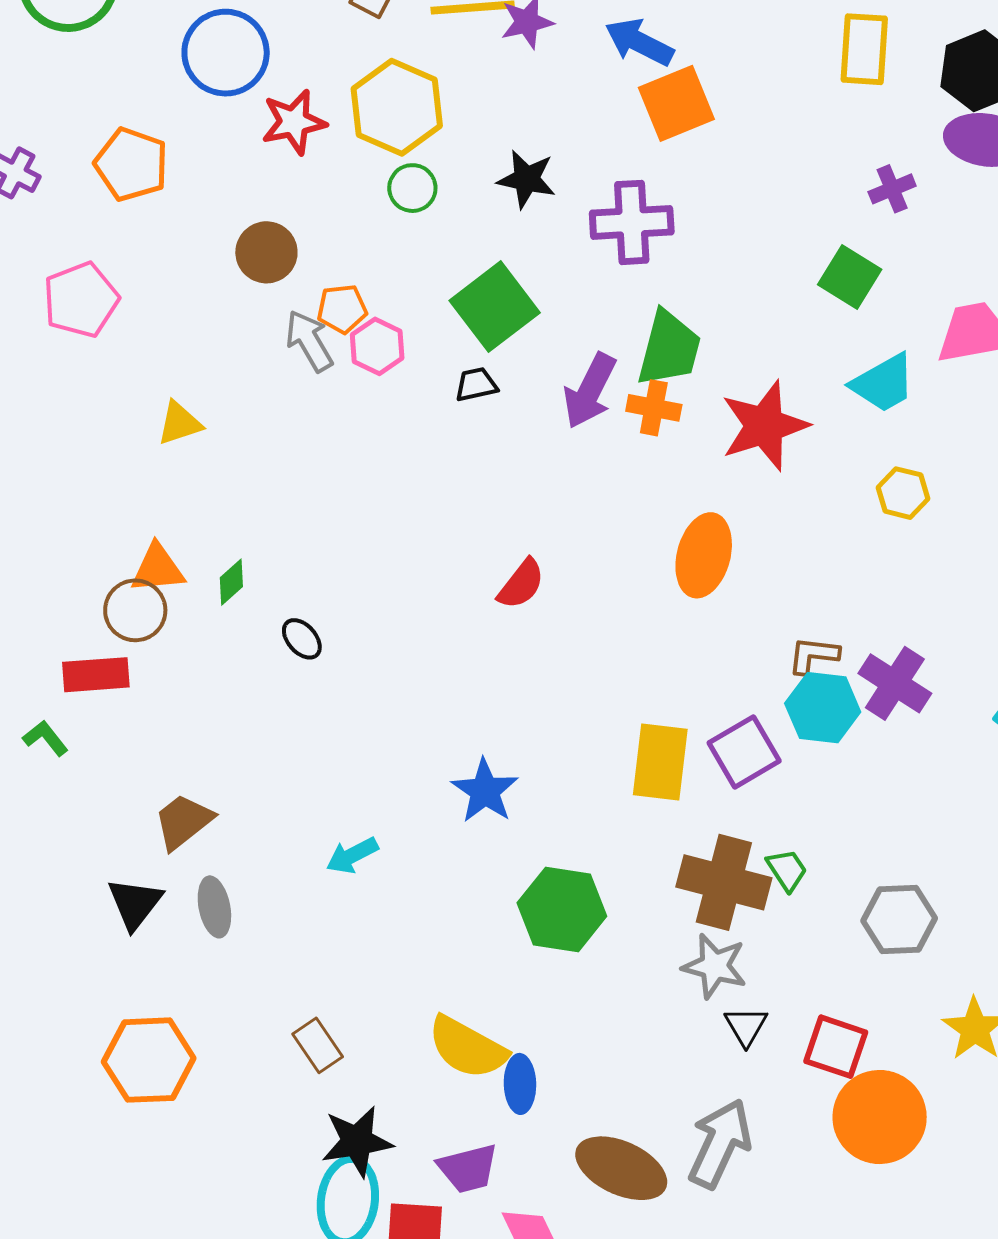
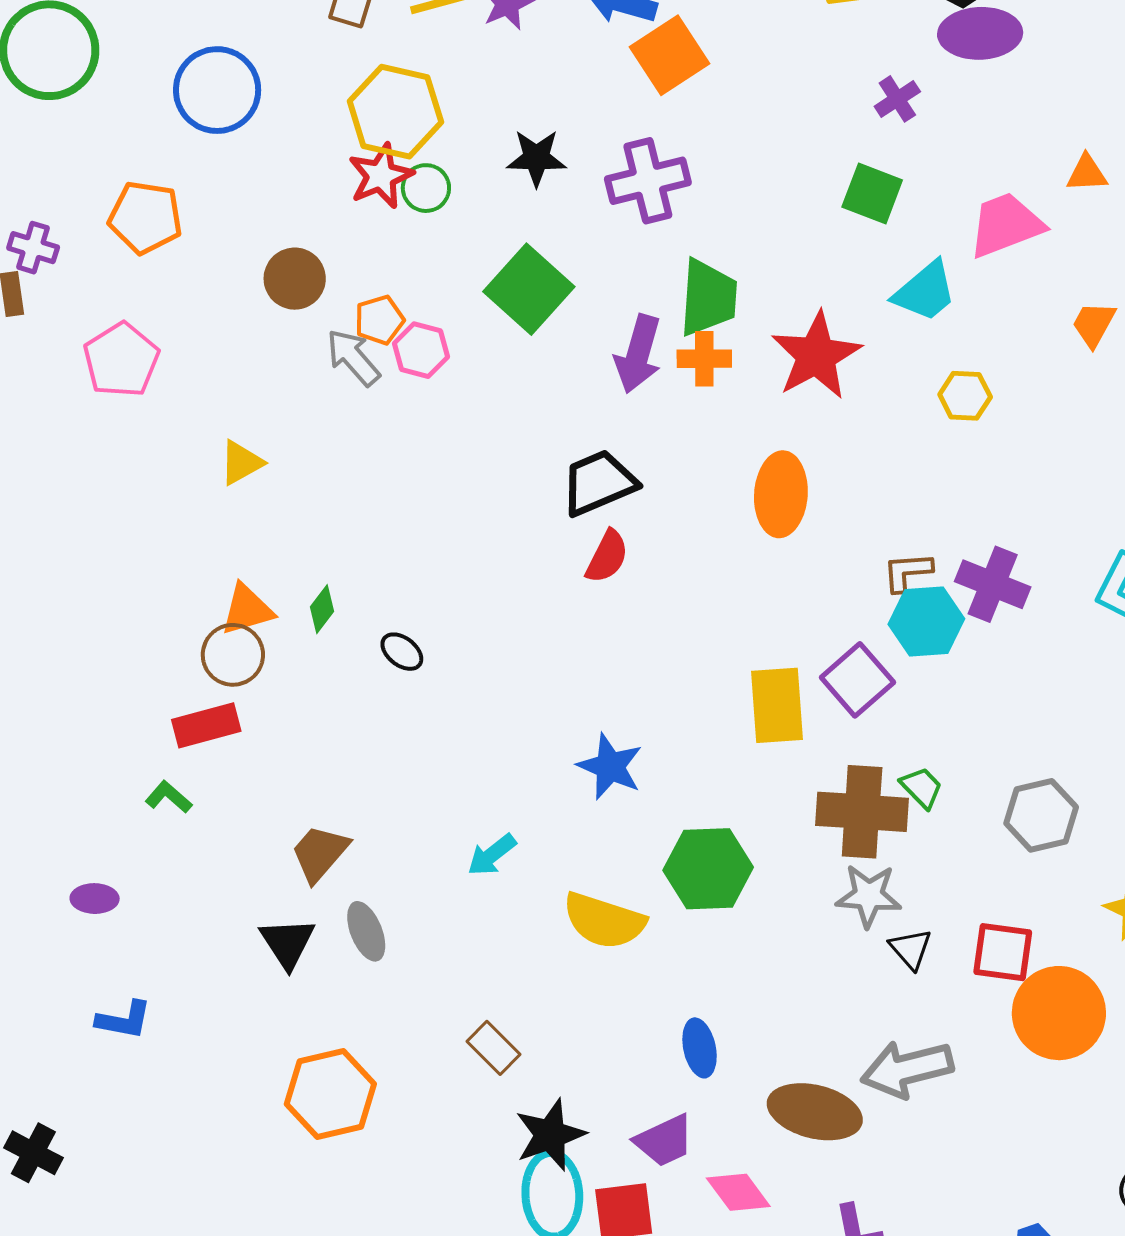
red star: (294, 122) -> (381, 176), moved
black trapezoid: (476, 385) -> (599, 483), moved, size x1.8
yellow semicircle: (467, 1048) -> (604, 921), moved
gray arrow: (720, 1143) -> (907, 1069), turned -118

